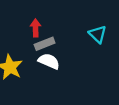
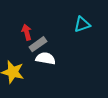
cyan triangle: (98, 34) -> (82, 24), turned -48

